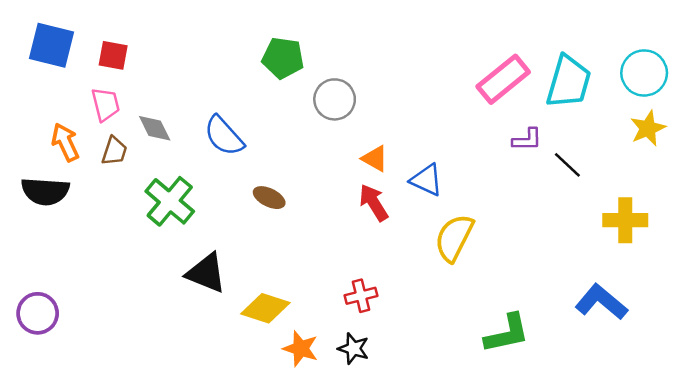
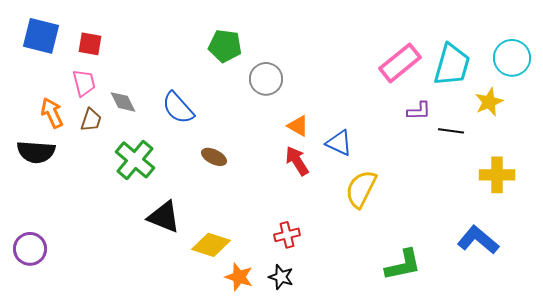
yellow star: (648, 128) -> (489, 102), moved
black line: (567, 165) -> (451, 131), turned -35

